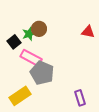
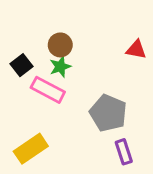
green star: (29, 34) -> (60, 67), moved
gray pentagon: (42, 73) -> (108, 113), moved

